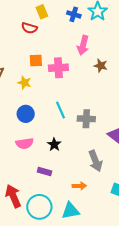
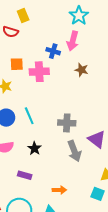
blue cross: (74, 14) -> (53, 51), moved
pink arrow: (83, 45) -> (73, 41), moved
cyan line: (61, 110) -> (29, 116), moved
gray arrow: (95, 161) -> (74, 151), moved

